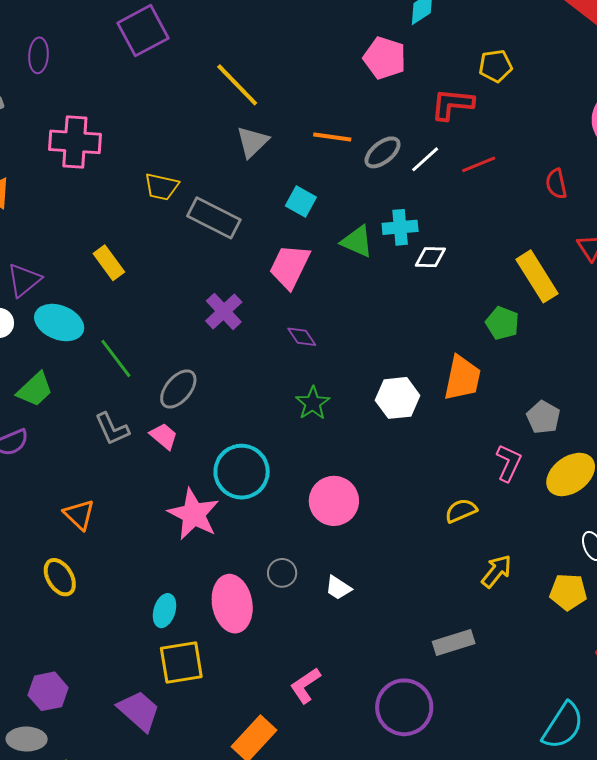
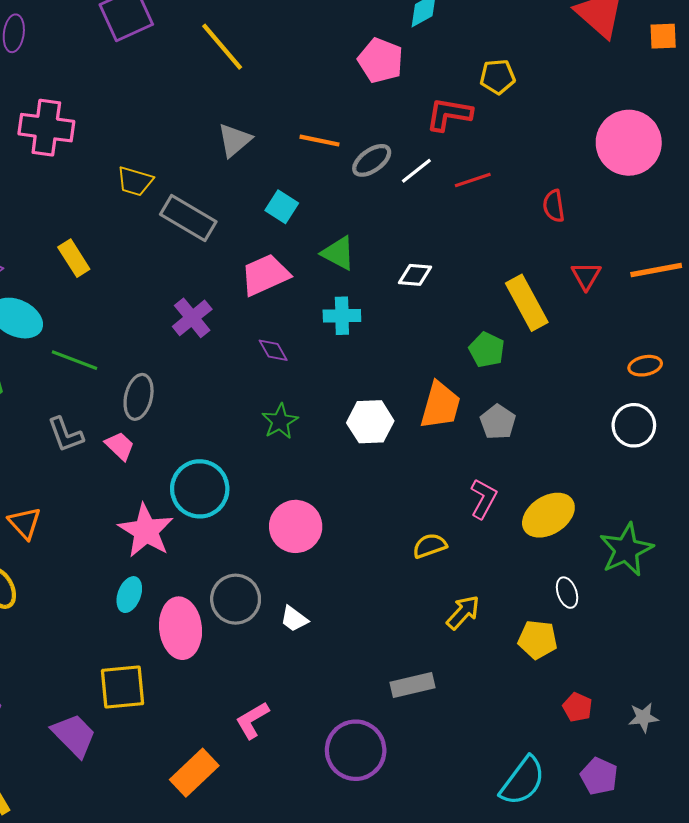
yellow line: (237, 85) -> (222, 47), moved
cyan cross: (400, 227) -> (342, 316), moved
pink trapezoid: (290, 267) -> (265, 275), turned 36
green line: (116, 358) -> (75, 360), turned -36
gray ellipse: (178, 389) -> (139, 397), turned -30
gray pentagon: (543, 417) -> (498, 422), moved
gray circle: (282, 573) -> (236, 599), size x1.6
cyan ellipse: (164, 611) -> (129, 595), moved

